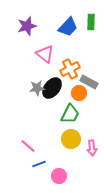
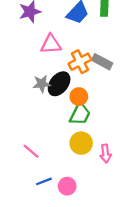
pink triangle: (45, 54) -> (51, 44), turned -42
gray rectangle: (89, 82) -> (102, 62), moved
orange circle: (79, 93) -> (79, 97), moved
blue line: (39, 164) -> (44, 181), moved

